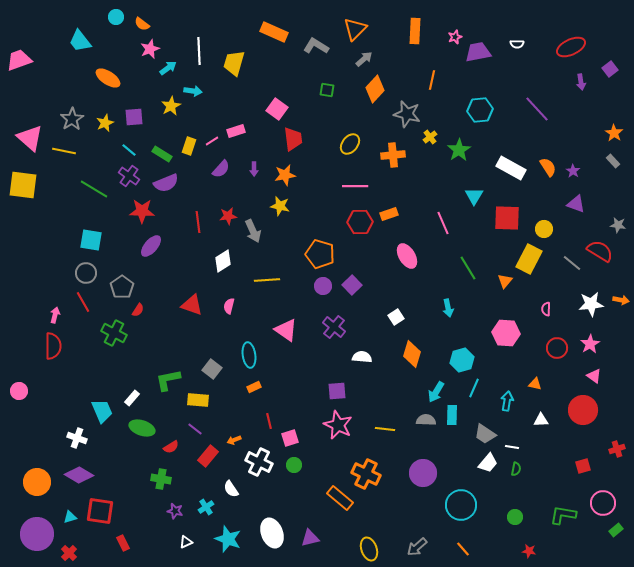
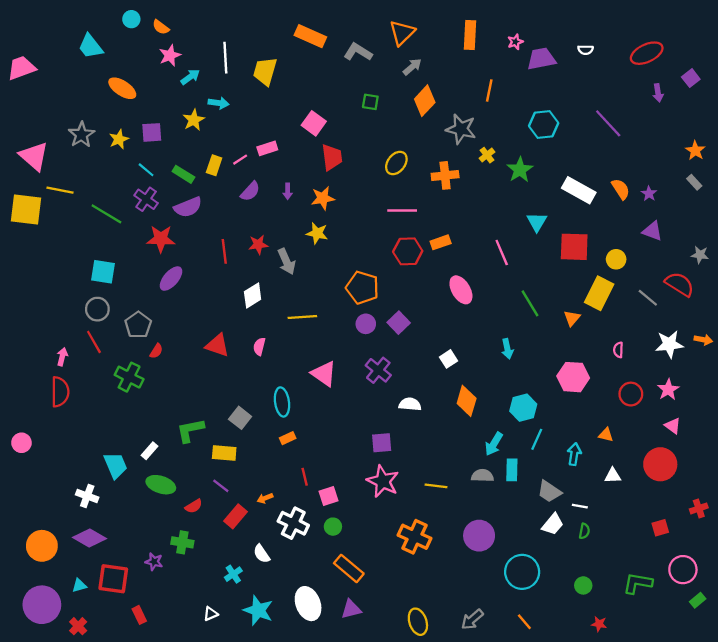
yellow line: (64, 151) -> (60, 190), moved
orange rectangle: (340, 498) -> (349, 568), moved
purple star: (175, 511) -> (154, 562), moved

